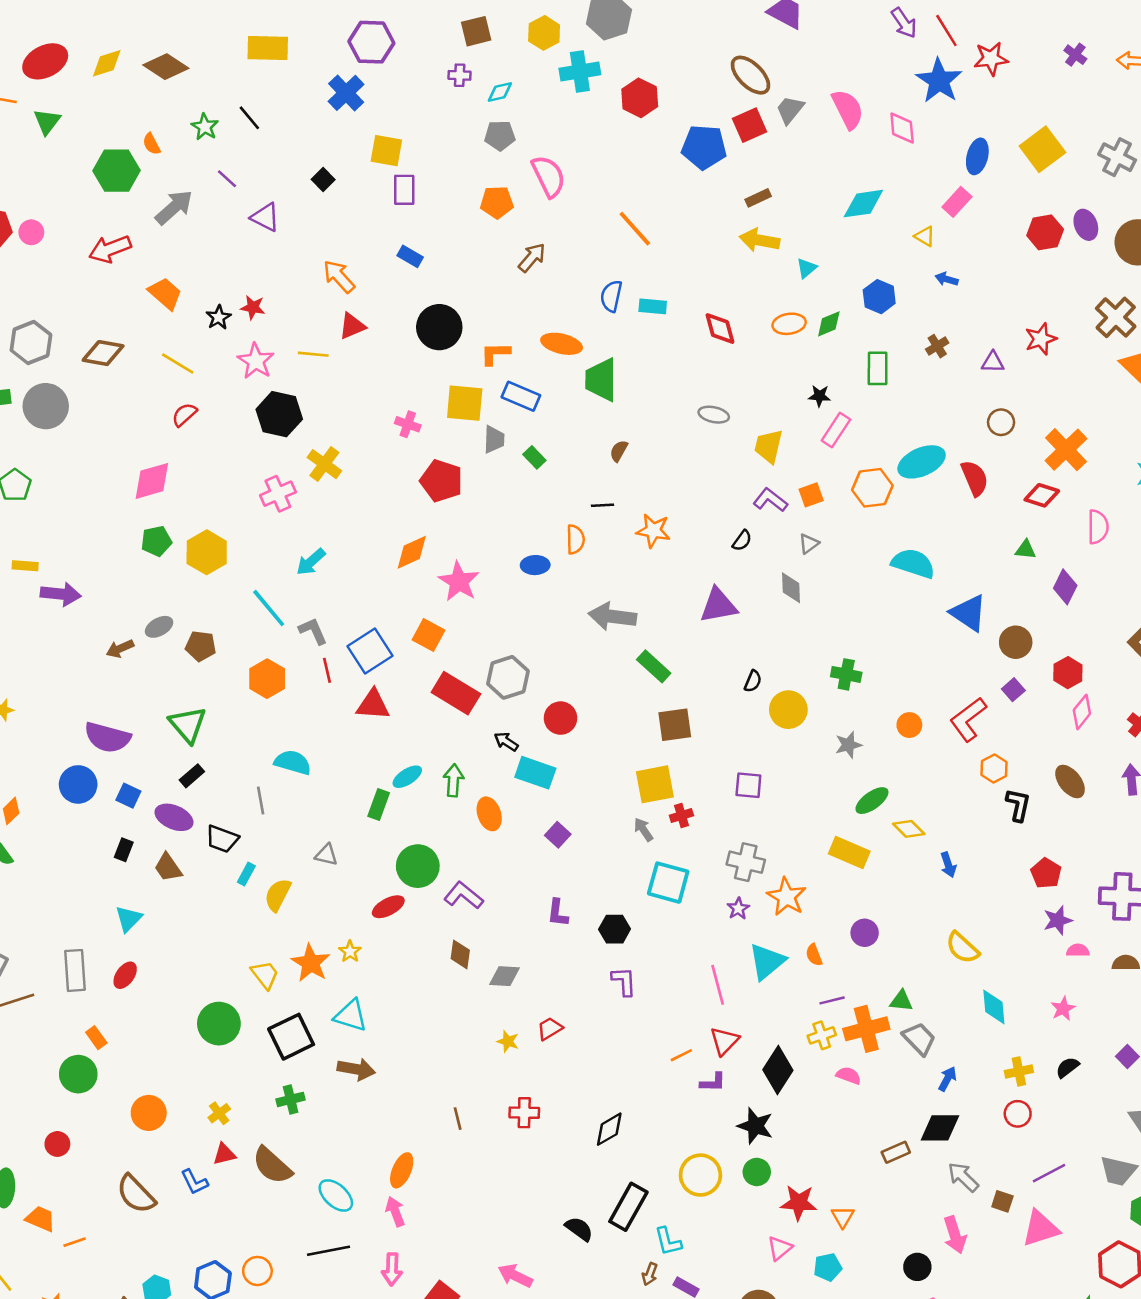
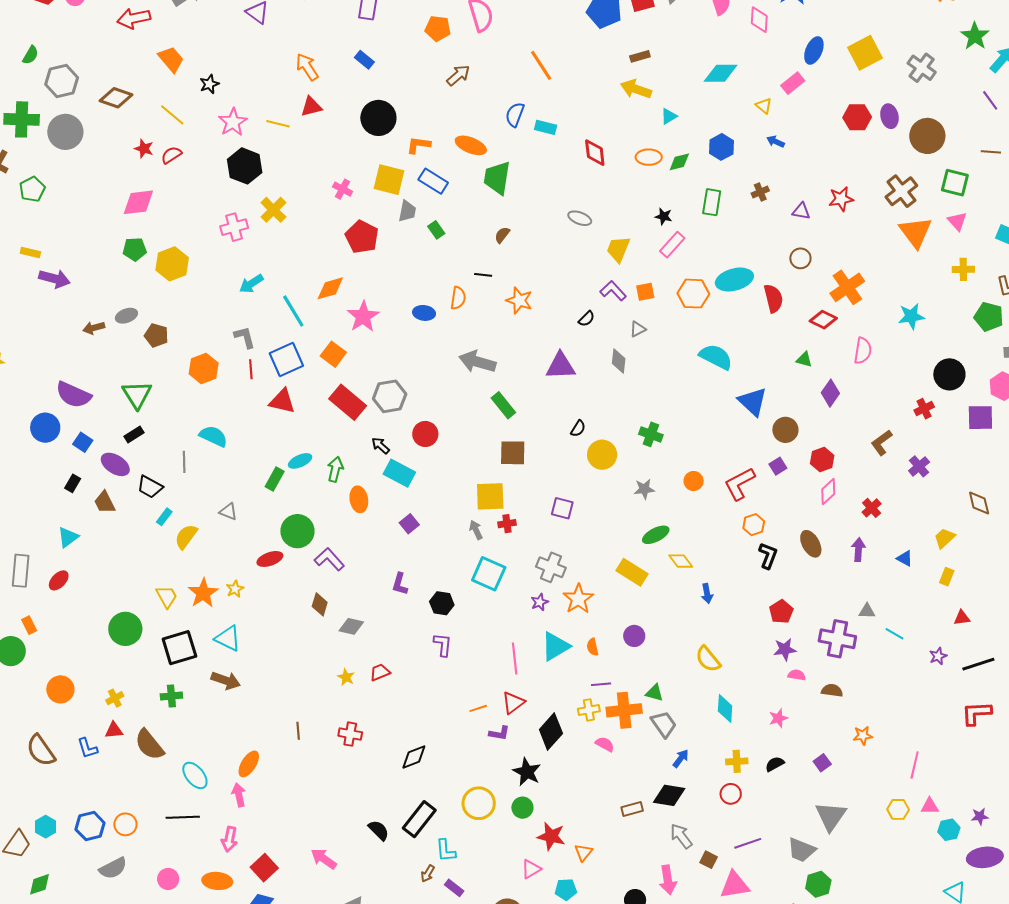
red star: (253, 307) -> (144, 149), moved
cyan line: (269, 608) -> (293, 311), moved

